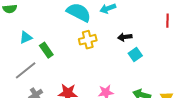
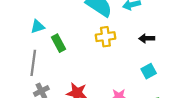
cyan square: (135, 54) -> (149, 71), moved
gray line: (26, 70) -> (33, 63), turned -50

